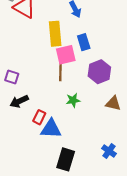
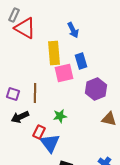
brown line: (60, 71) -> (35, 93), moved
green star: (73, 100) -> (60, 116), moved
blue triangle: (51, 129) -> (50, 143), turned 50

